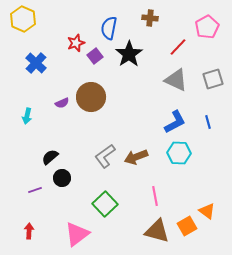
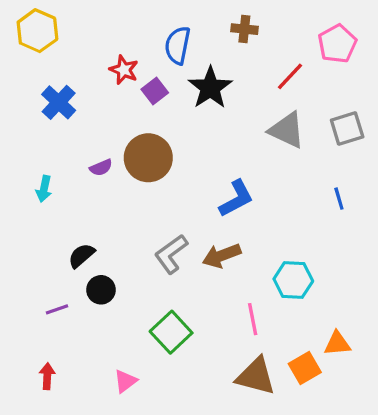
red star: (76, 43) -> (124, 70), turned -30
blue L-shape: (175, 122) -> (236, 199), moved
cyan hexagon: (179, 153) -> (293, 280), moved
orange triangle: (207, 211) -> (337, 344), turned -42
pink triangle: (77, 234) -> (125, 381), size x0.6

